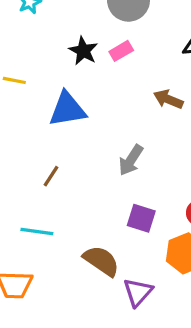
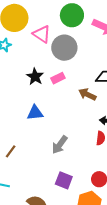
brown arrow: (168, 99) -> (87, 94), moved
blue triangle: (67, 109) -> (35, 113), moved, size x0.7

